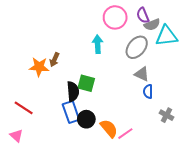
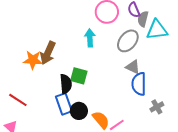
gray semicircle: (152, 25) -> (143, 19), turned 126
brown arrow: (54, 60) -> (48, 53), size x1.6
blue semicircle: (148, 91) -> (139, 84), size x1.6
gray cross: (166, 115) -> (157, 107), turned 32

